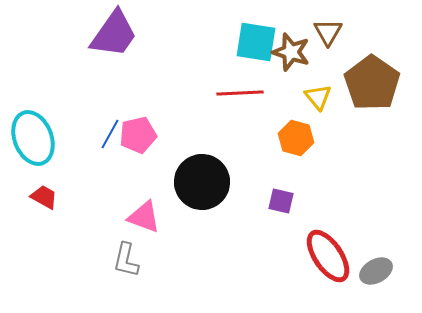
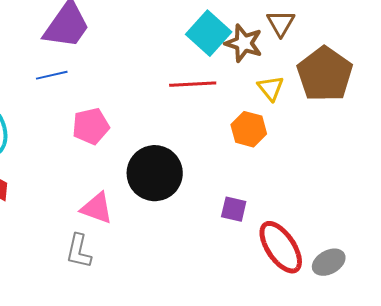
cyan square: (256, 42) -> (209, 33), turned 33
blue line: (110, 134) -> (52, 75), moved, turned 48
purple square: (281, 201) -> (234, 209), moved

